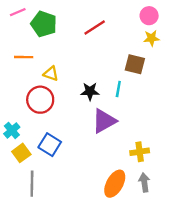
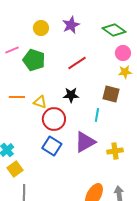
orange line: (24, 57) -> (17, 97), moved
black star: (90, 91) -> (71, 95), moved
red circle: (40, 100) -> (54, 119), moved
blue square: (50, 145) -> (52, 146), moved
yellow cross: (140, 152) -> (115, 151), moved

